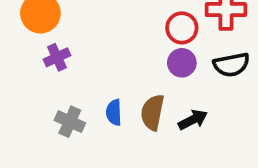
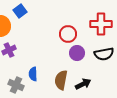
red circle: (182, 28) -> (68, 34), moved
blue semicircle: (114, 112) -> (33, 74), moved

